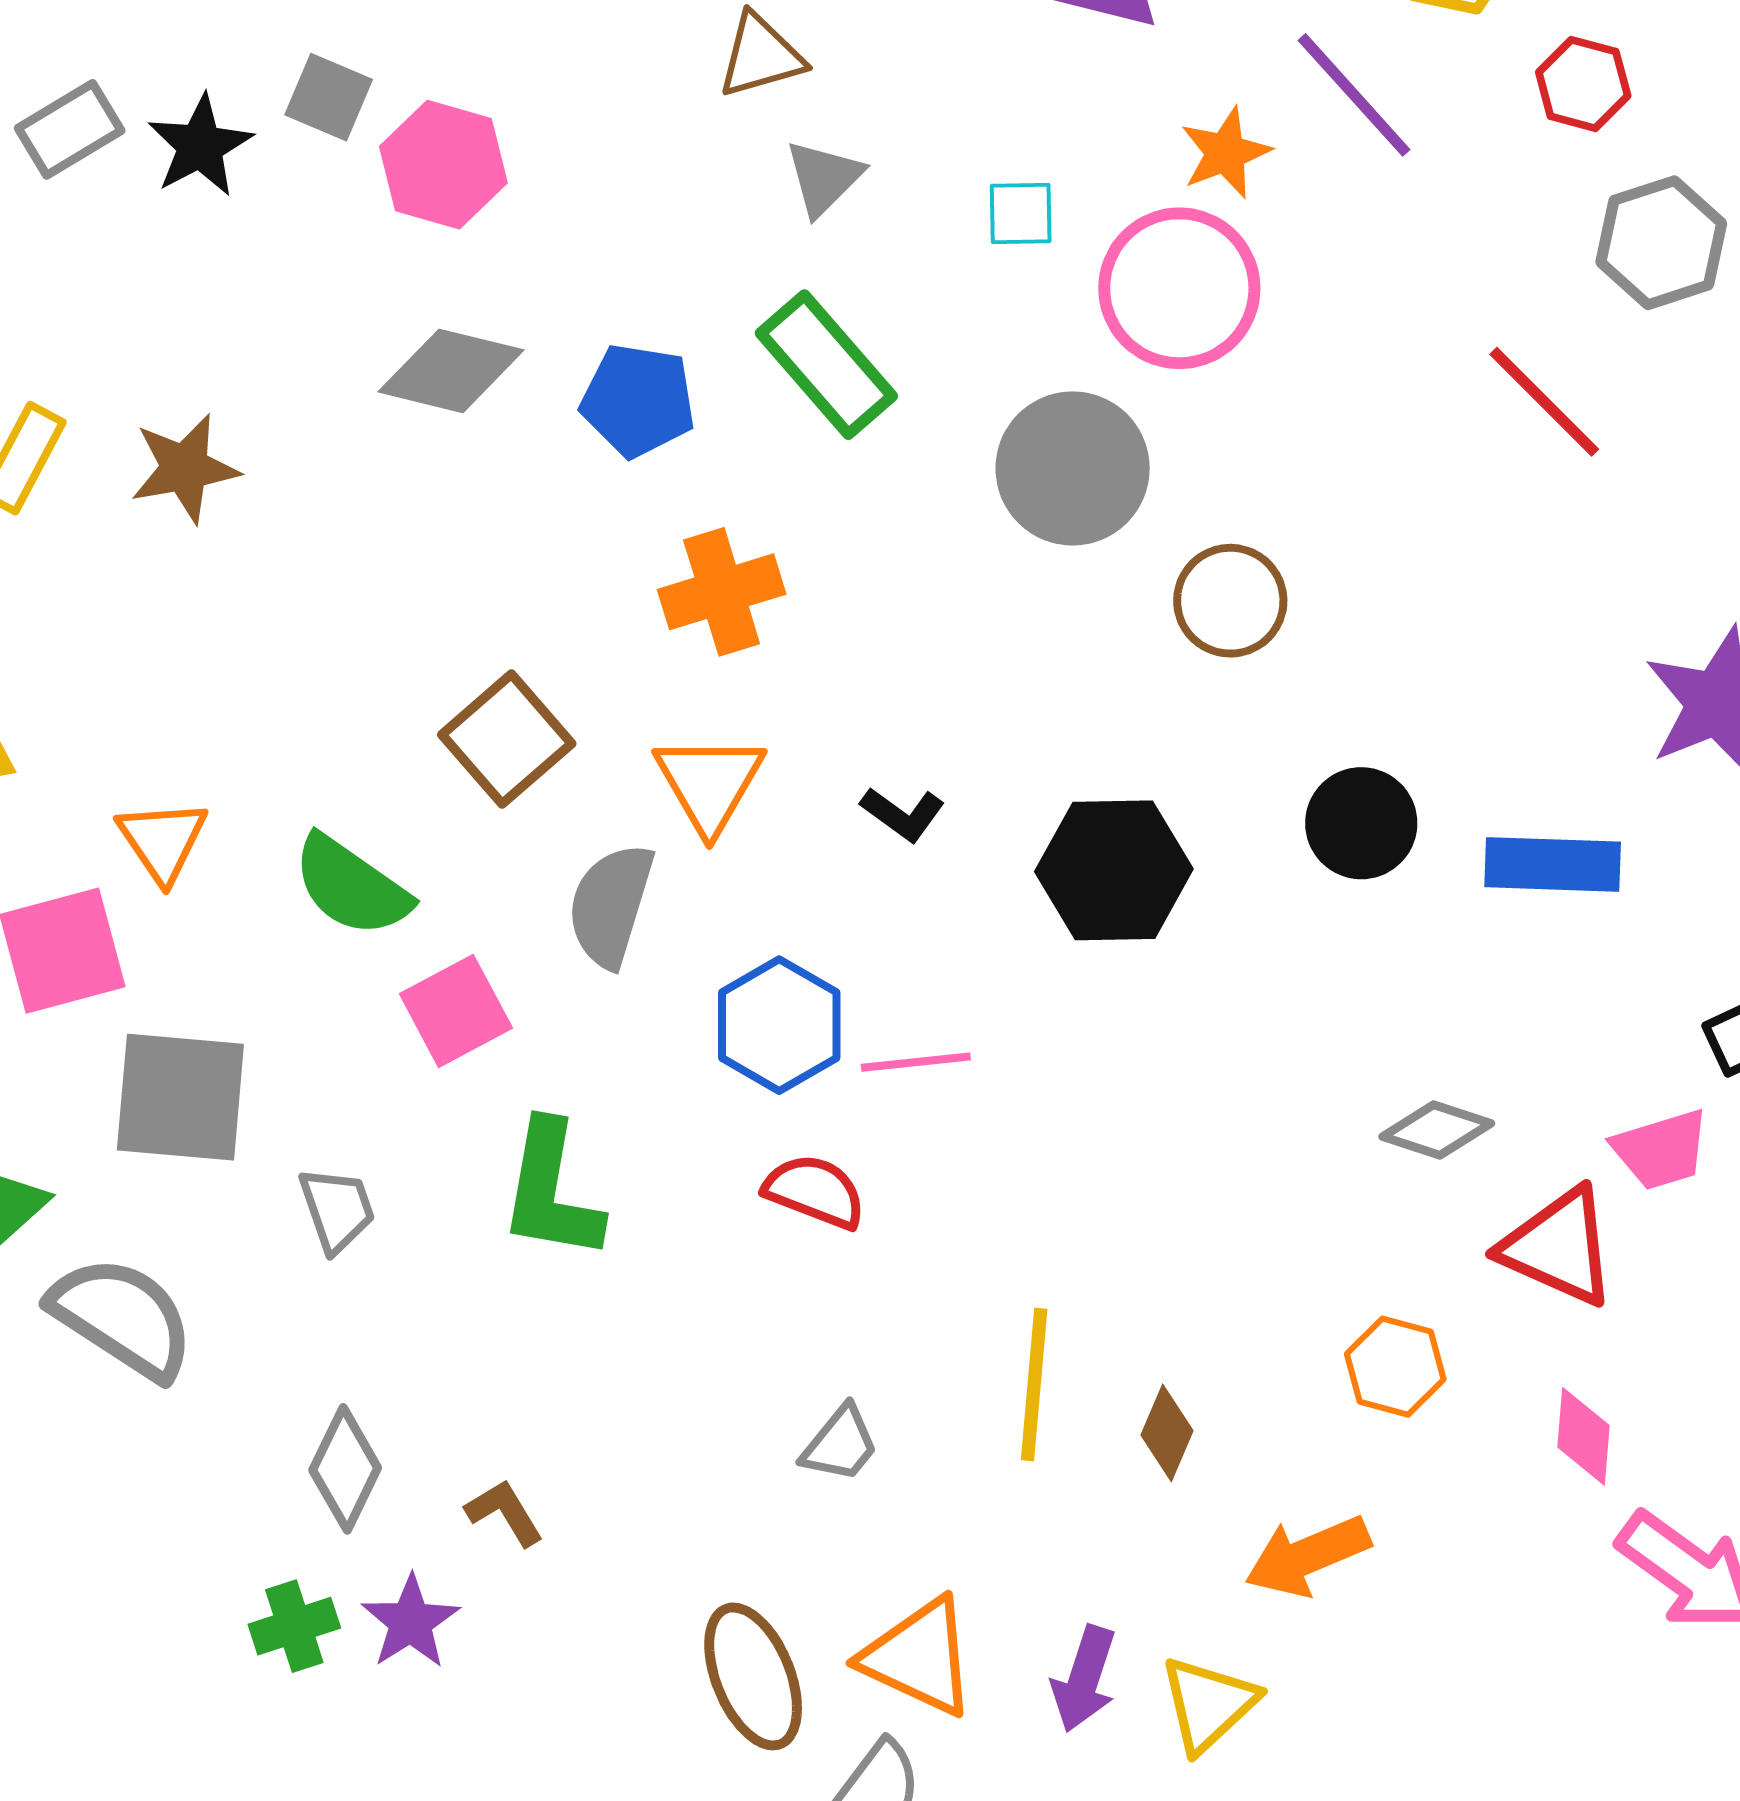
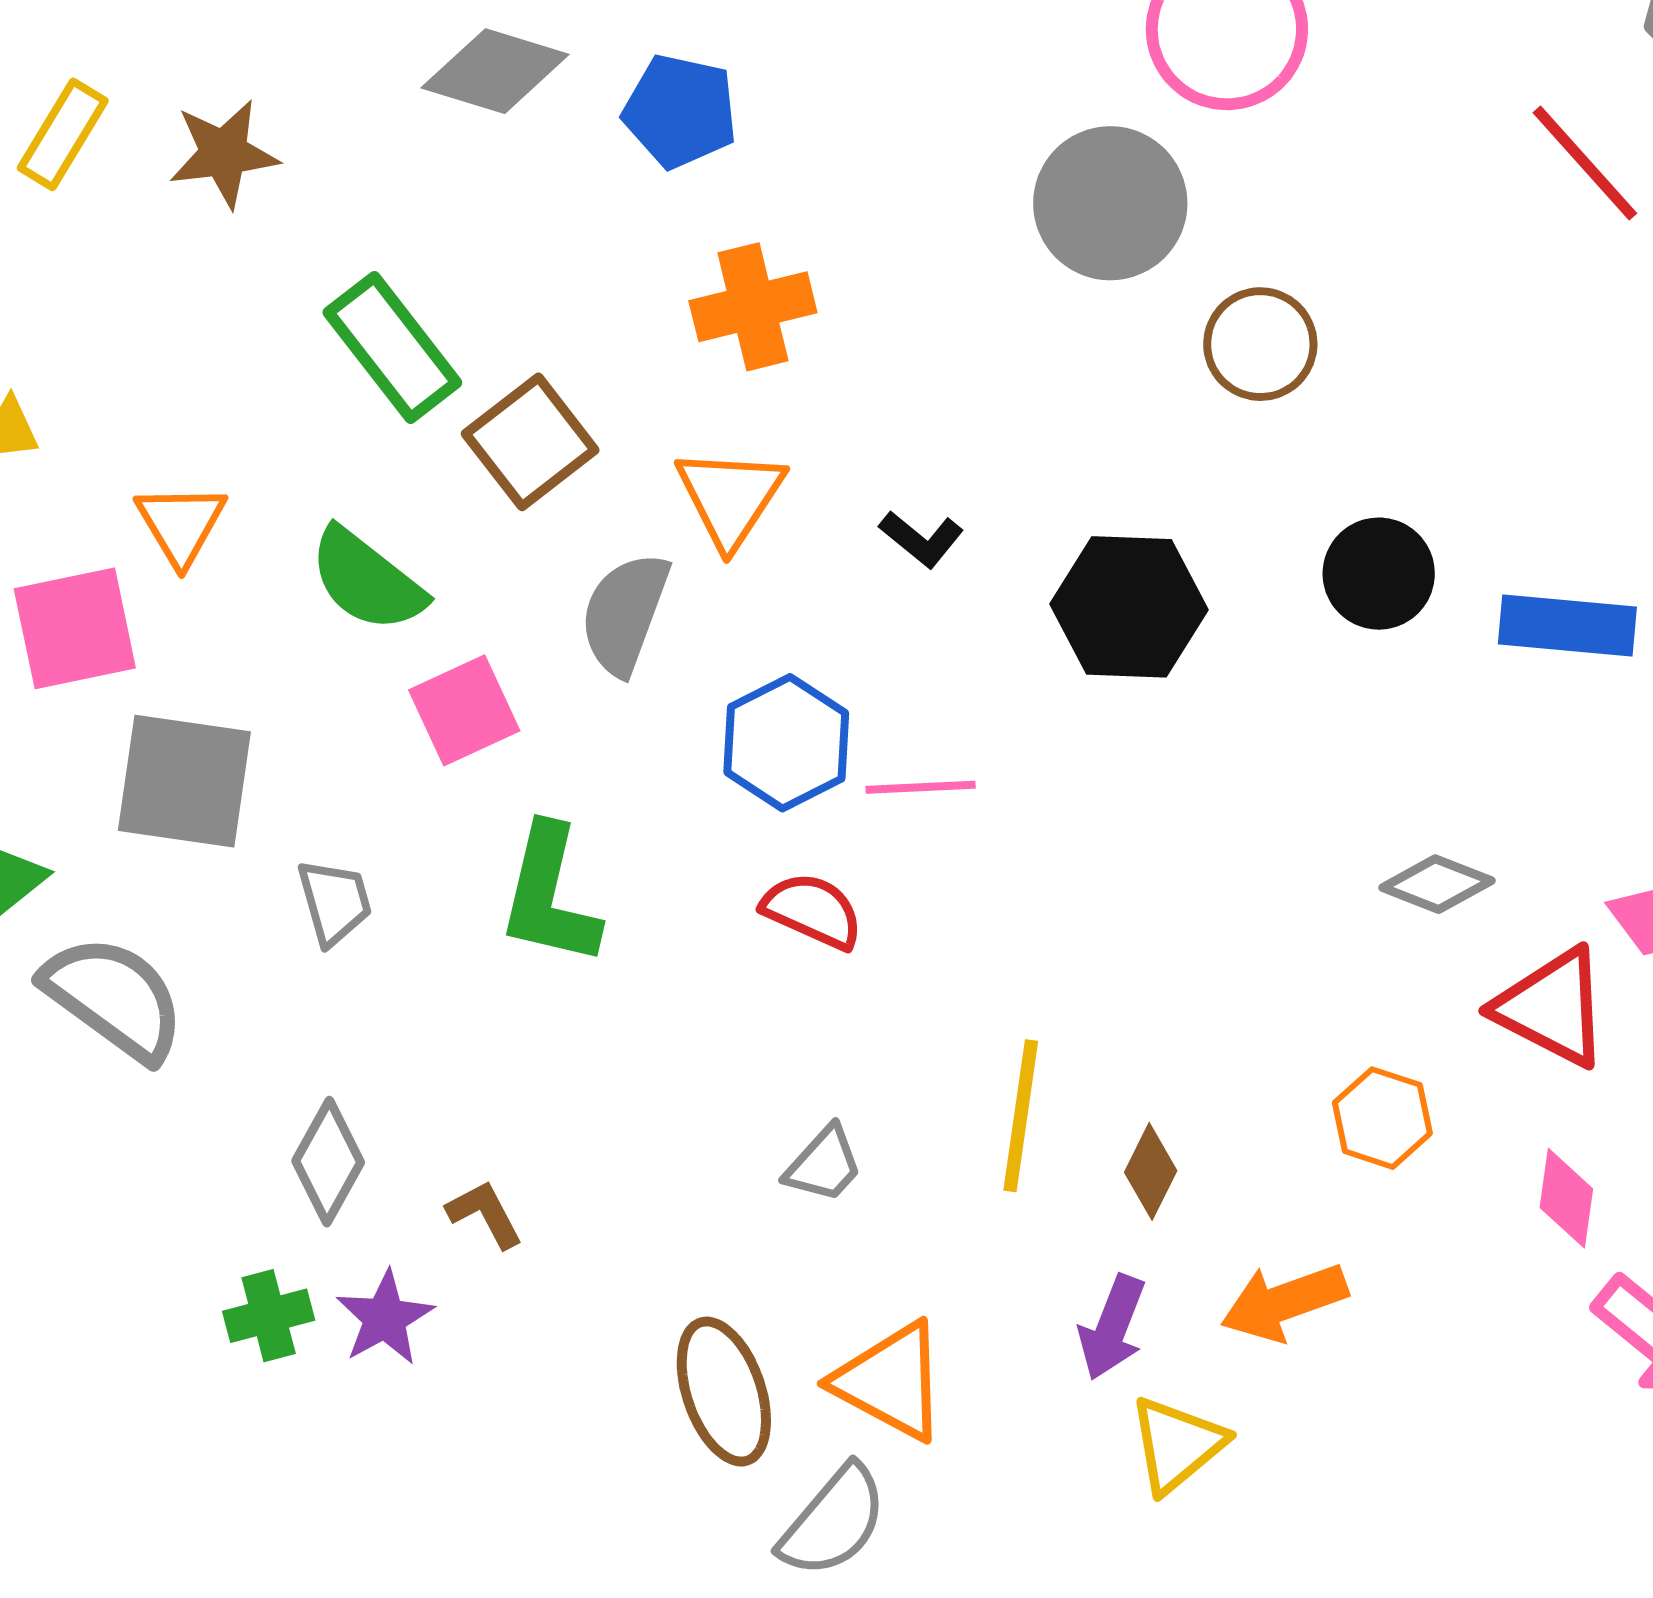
green rectangle: (826, 365) -> (392, 347), moved
purple arrow: (1084, 1679) -> (1112, 1328), moved

